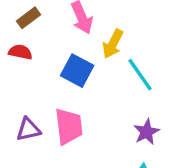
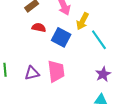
red semicircle: (20, 52) -> (39, 28), moved

